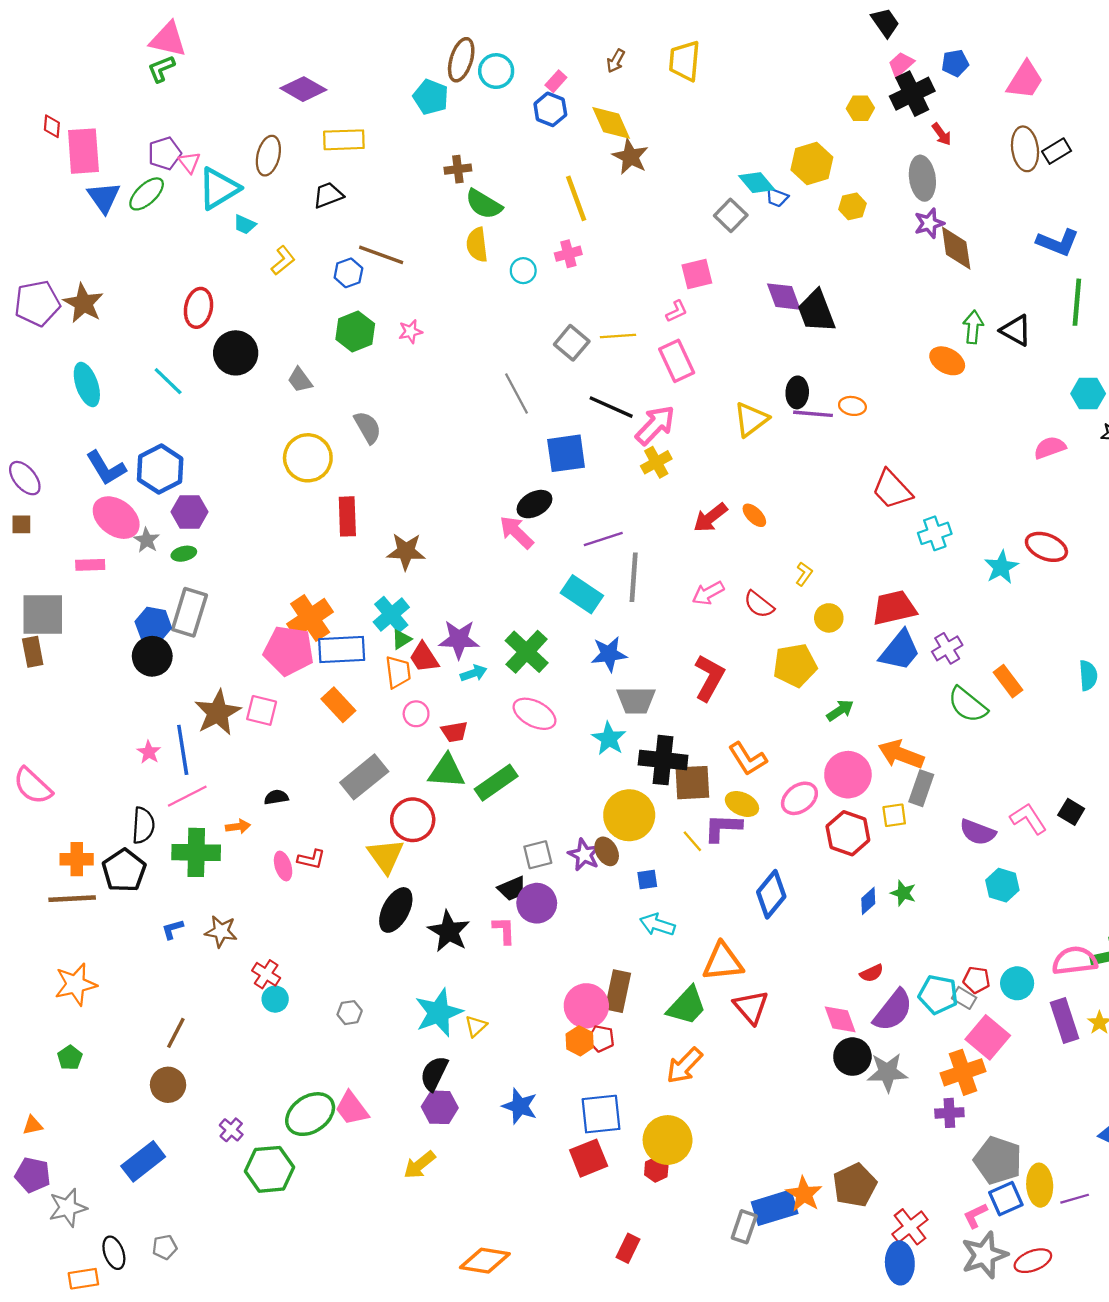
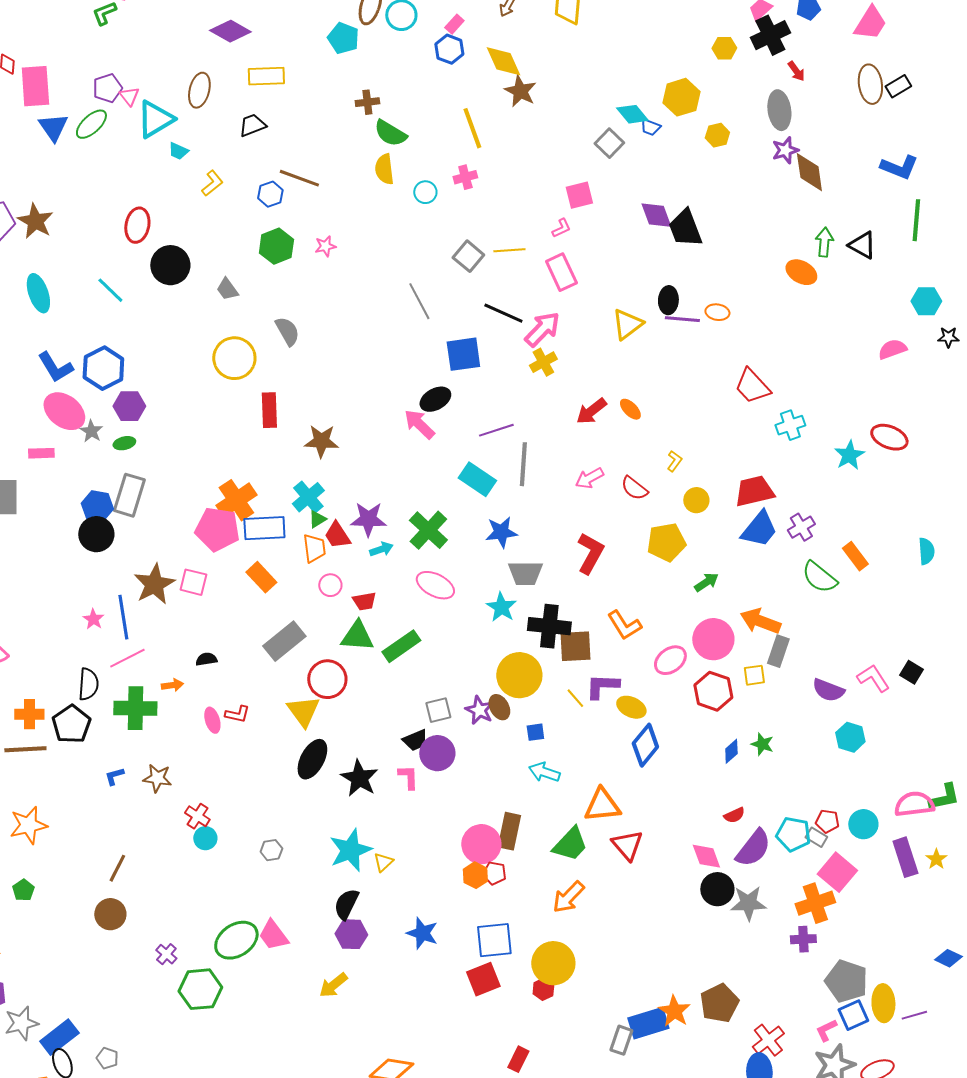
yellow ellipse: (742, 804) -> (631, 707), moved
blue rectangle: (143, 1161) -> (59, 1037), moved
gray pentagon: (165, 1247) -> (107, 1058), turned 30

